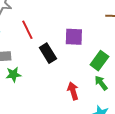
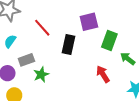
black rectangle: (48, 53) -> (68, 44), turned 60
green rectangle: (99, 61) -> (109, 41), moved

